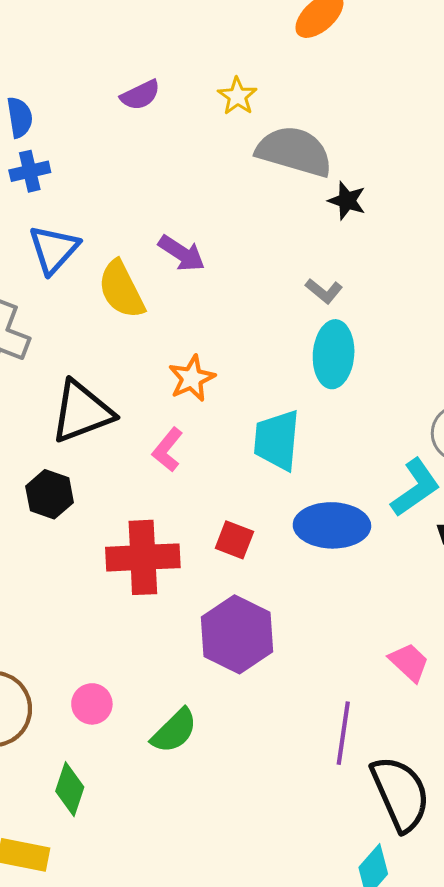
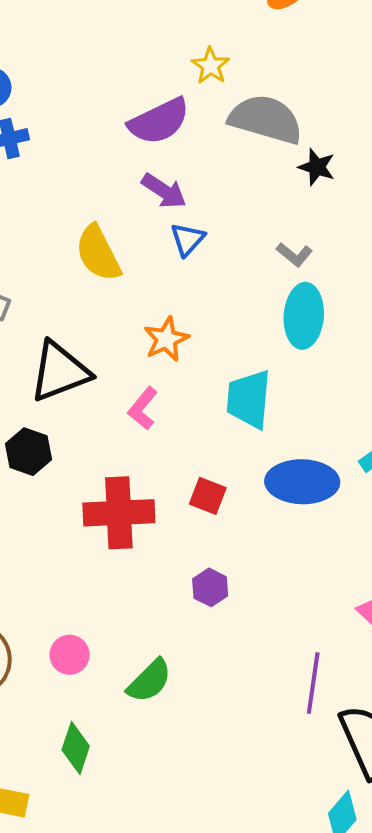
purple semicircle: (140, 95) -> (159, 121), moved, size x1.6
blue triangle: (54, 249) -> (187, 239), moved, size x0.7
purple arrow: (182, 253) -> (164, 191), moved
purple hexagon: (237, 634) -> (210, 587), size x0.5
green diamond: (70, 789) -> (76, 748), moved

